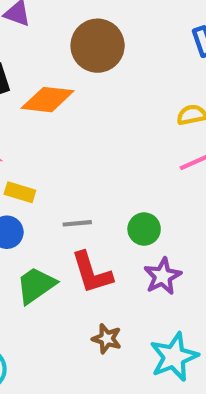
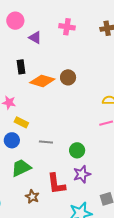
brown circle: (98, 46) -> (68, 77), moved, size x0.6
red L-shape: (92, 273) -> (56, 184), moved
brown star: (107, 339) -> (32, 197), moved

